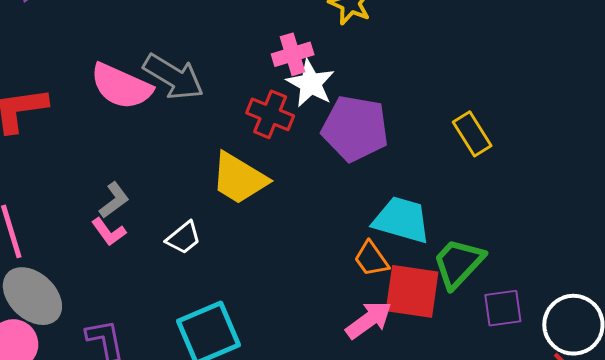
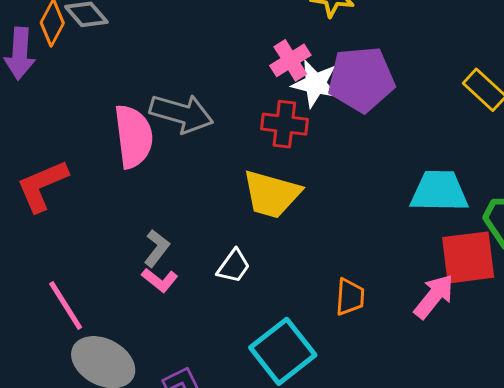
pink semicircle: (121, 86) -> (133, 136), turned -106
purple pentagon: (355, 128) -> (361, 79), moved
orange trapezoid: (371, 259) -> (350, 297), moved, turned -126

